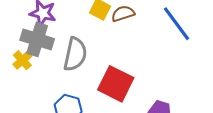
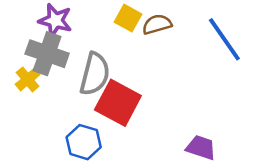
red square: (116, 84) -> (118, 103), moved

